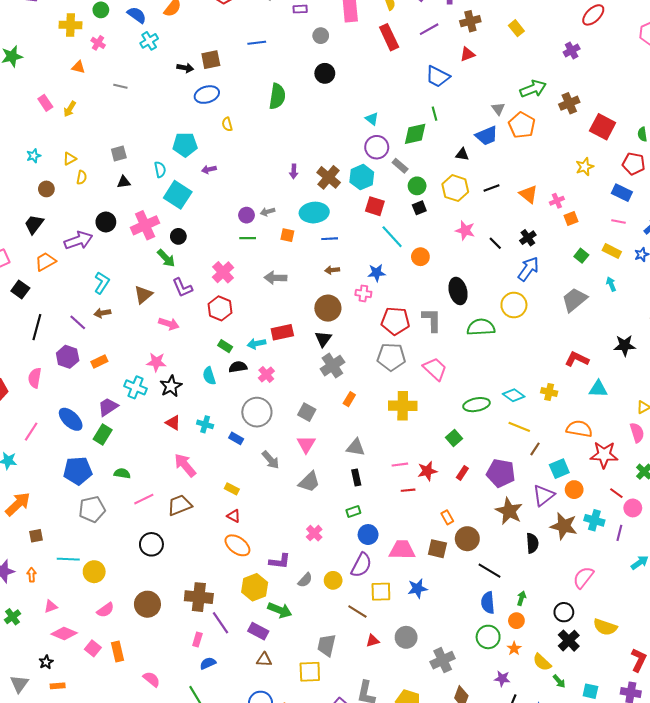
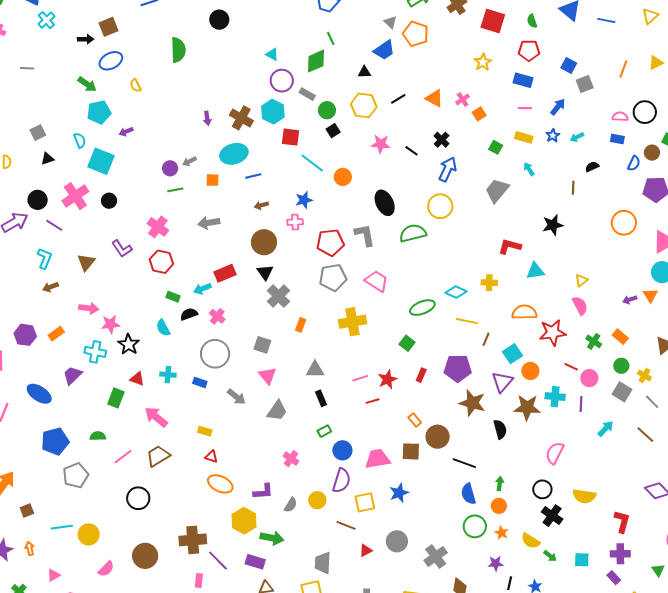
green arrow: (166, 258) -> (87, 84), moved
purple line: (78, 322) -> (54, 225), moved
pink arrow: (169, 324) -> (89, 308), moved
green rectangle: (103, 434) -> (116, 398), moved

